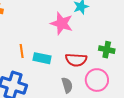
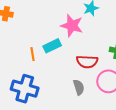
cyan rectangle: (42, 58) -> (52, 46), moved, turned -36

